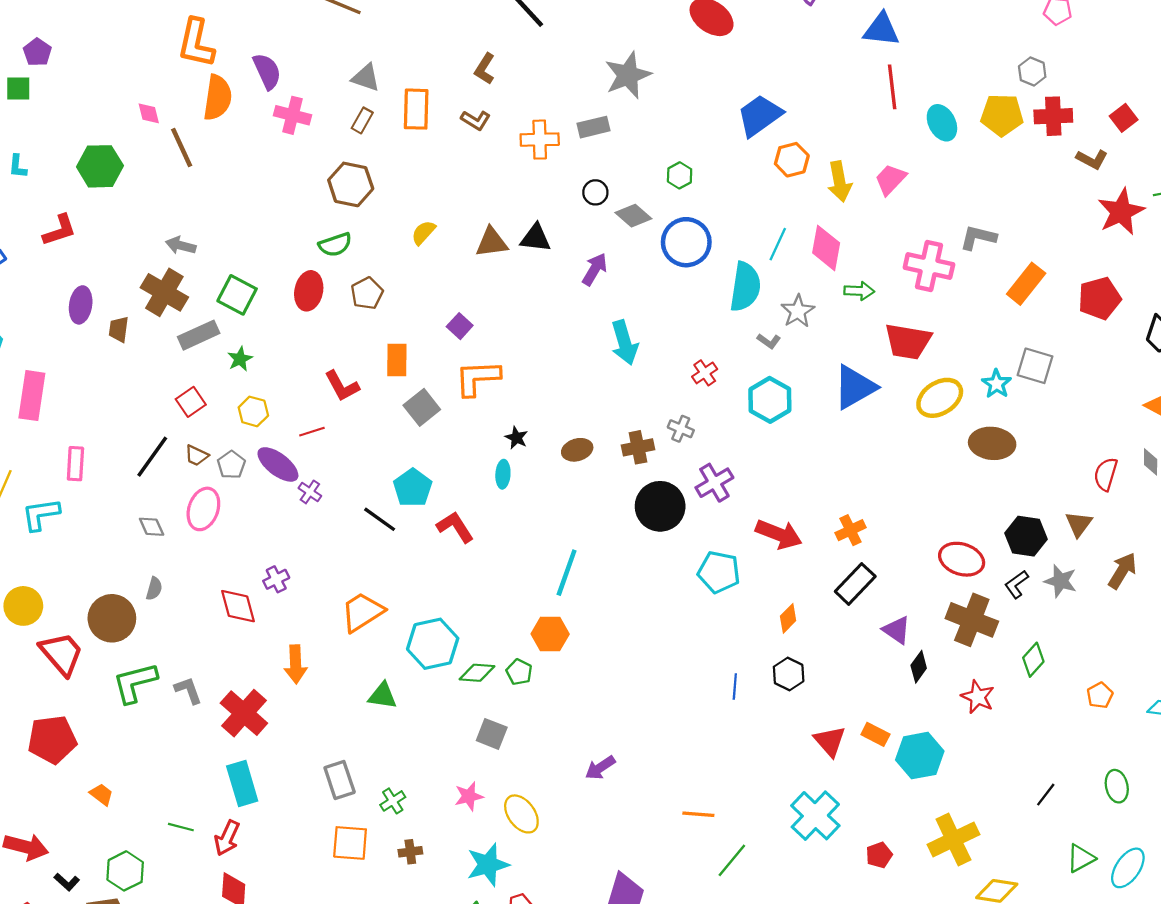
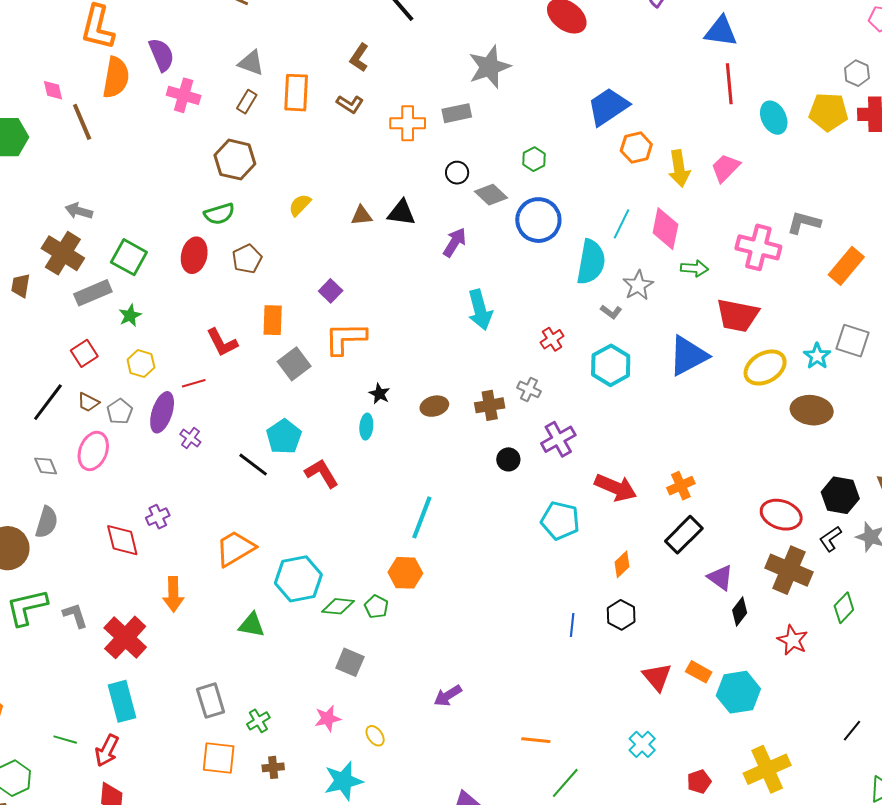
brown triangle: (492, 242) -> (362, 216), size x0.7
purple ellipse: (278, 464) -> (162, 412), turned 69
black circle: (660, 506) -> (508, 459), size x0.5
gray semicircle: (154, 589) -> (47, 522), size x1.5
yellow ellipse: (521, 814) -> (375, 736), size x0.6
cyan cross: (815, 816) -> (642, 744), size x0.6

